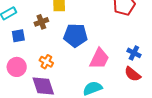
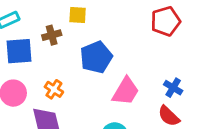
blue pentagon: (75, 35) -> (96, 57), turned -30
blue square: (18, 36) -> (19, 51), size x1.5

